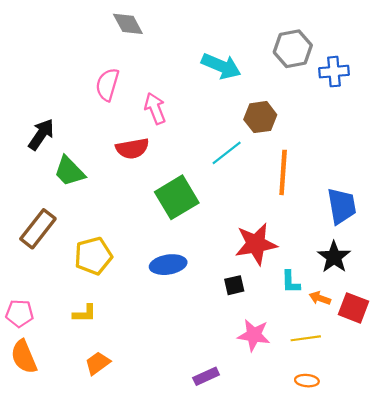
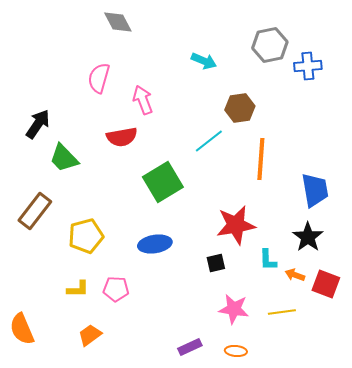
cyan arrow: (221, 66) -> (204, 61), size x0.7
pink pentagon: (20, 313) -> (116, 289), moved
orange ellipse: (307, 381) -> (236, 351), moved

